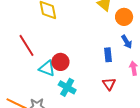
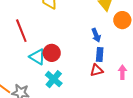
blue arrow: (127, 42) -> (96, 35), moved
red triangle: (109, 84) -> (96, 70), moved, turned 40

